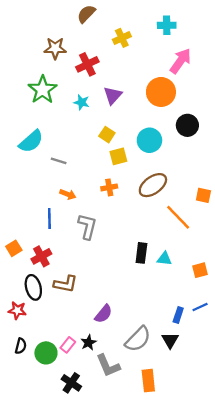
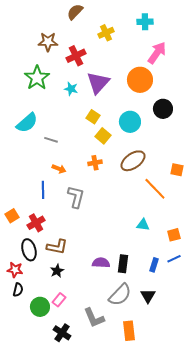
purple triangle: (113, 95) -> (98, 83), size x1.4
yellow square: (118, 156) -> (103, 136), turned -35
black rectangle: (141, 253) -> (123, 264), moved
blue line: (200, 307) -> (174, 259), moved
purple semicircle: (103, 314) -> (101, 263), moved, turned -126
blue rectangle: (178, 315) -> (154, 265), moved
black star: (89, 343) -> (57, 271), moved
black semicircle: (21, 346) -> (18, 290), moved

